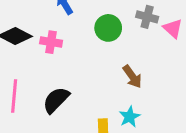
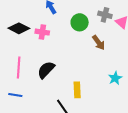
brown arrow: (132, 77) -> (99, 43), moved
cyan star: (130, 117) -> (115, 78), moved

